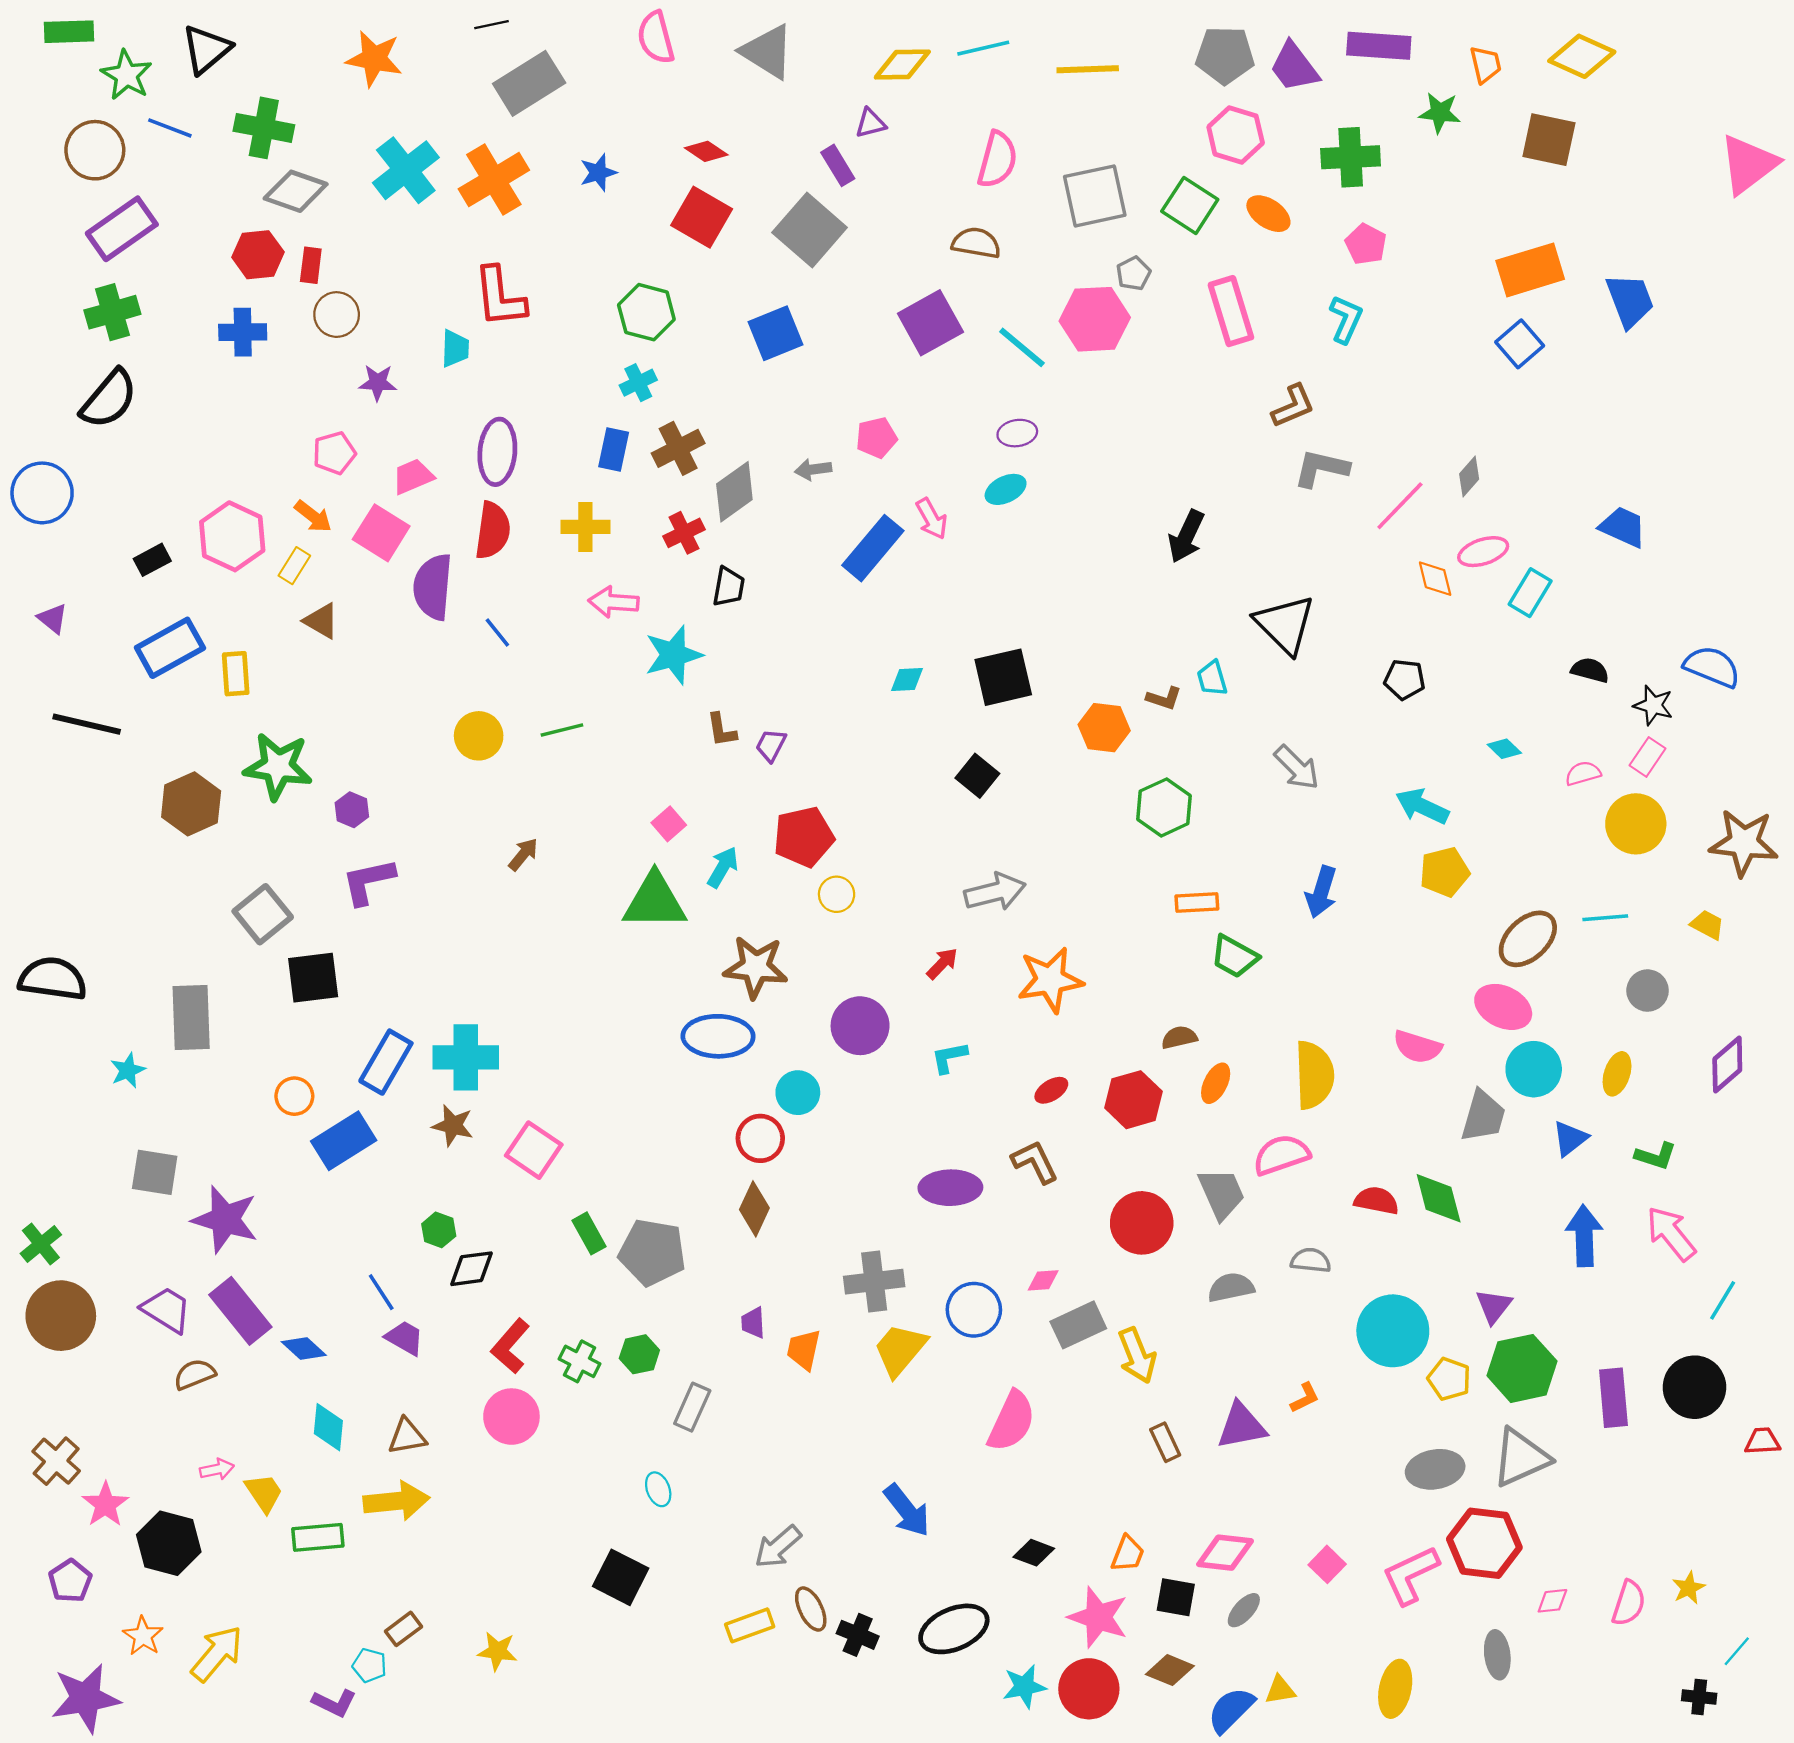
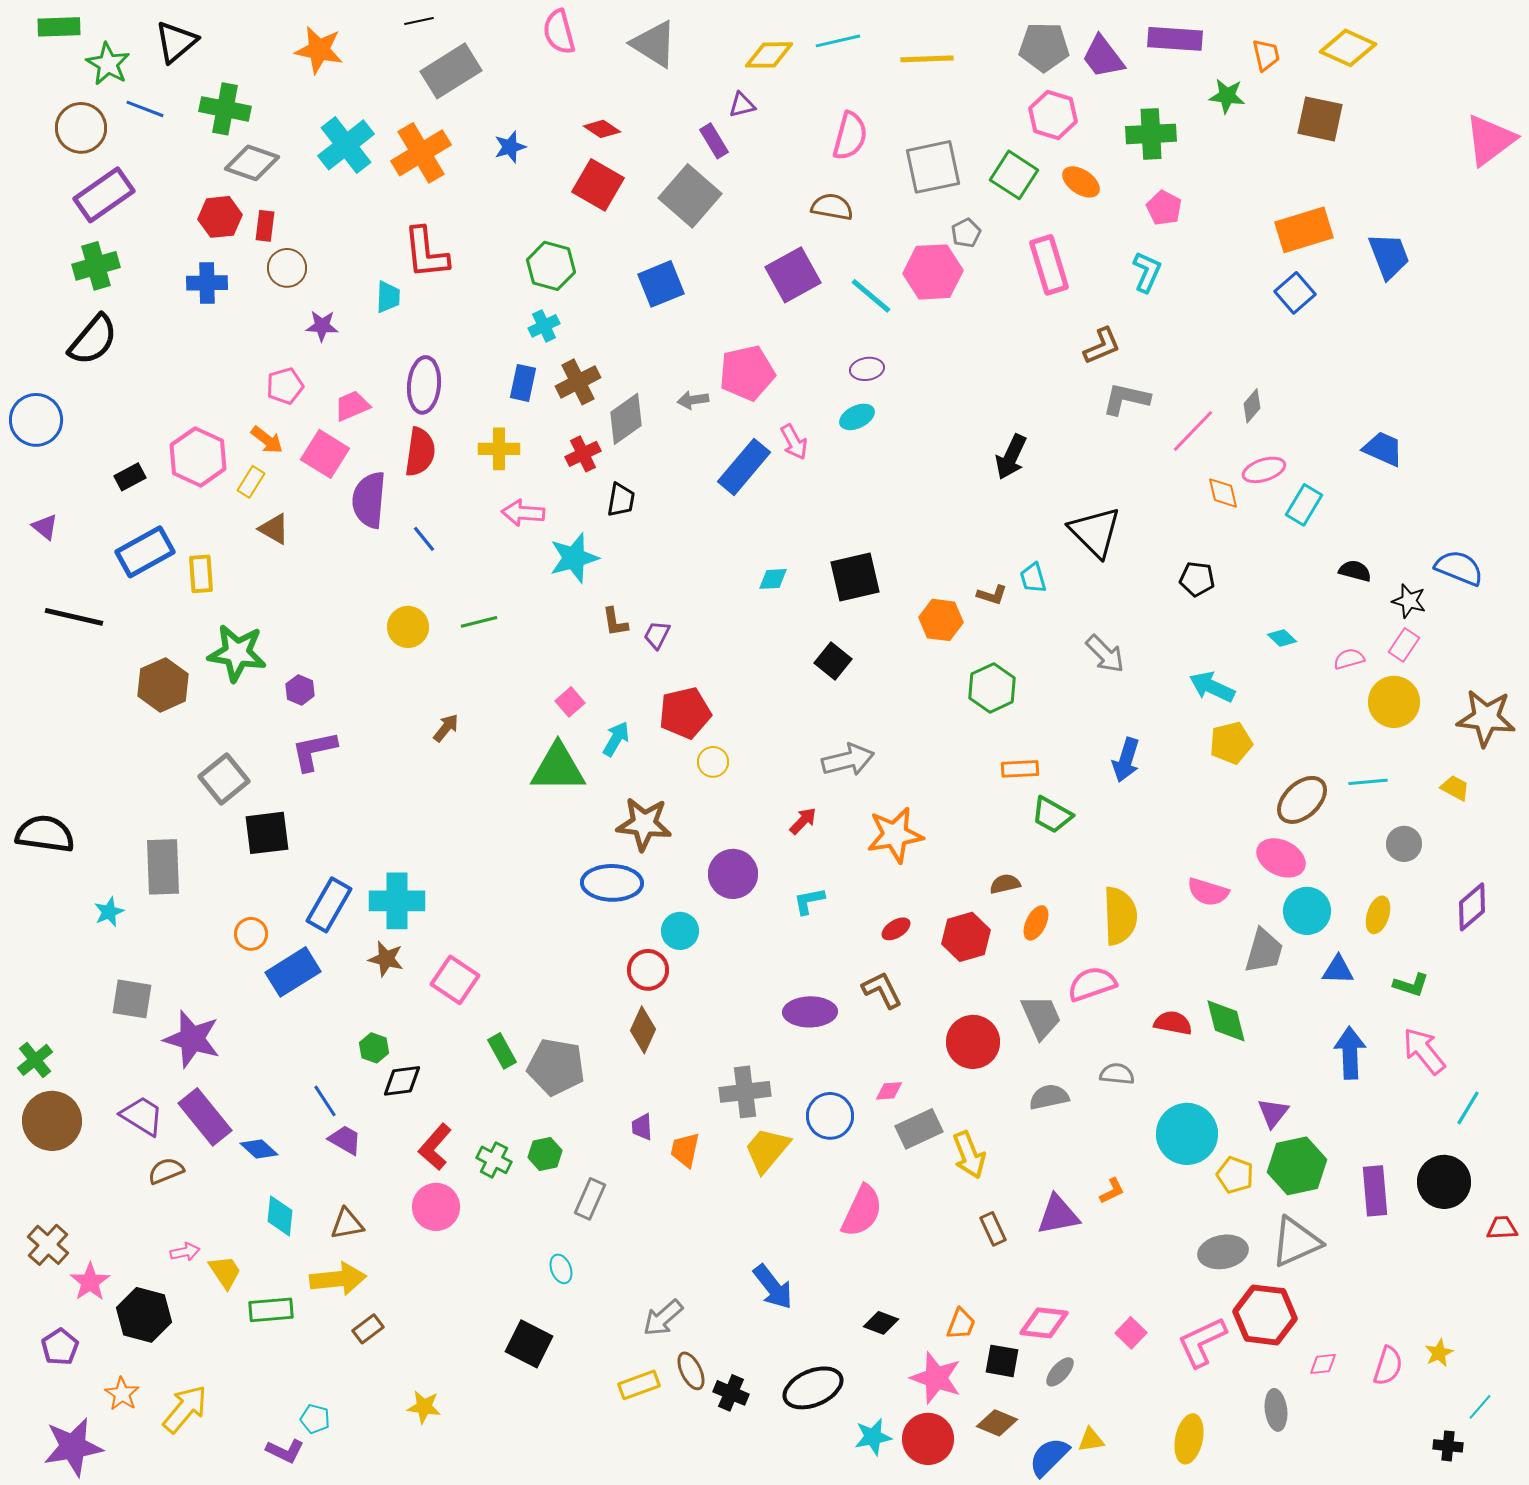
pink pentagon: (876, 438) -> (747, 373), size x1.6
blue triangle: (1570, 1138) -> (1338, 970), turned 40
brown rectangle: (404, 1629) -> (368, 1329), moved

